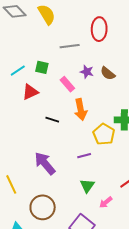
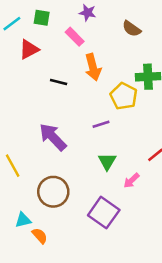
purple star: (87, 72) -> (87, 13), moved
brown semicircle: (108, 73) -> (132, 29), moved

